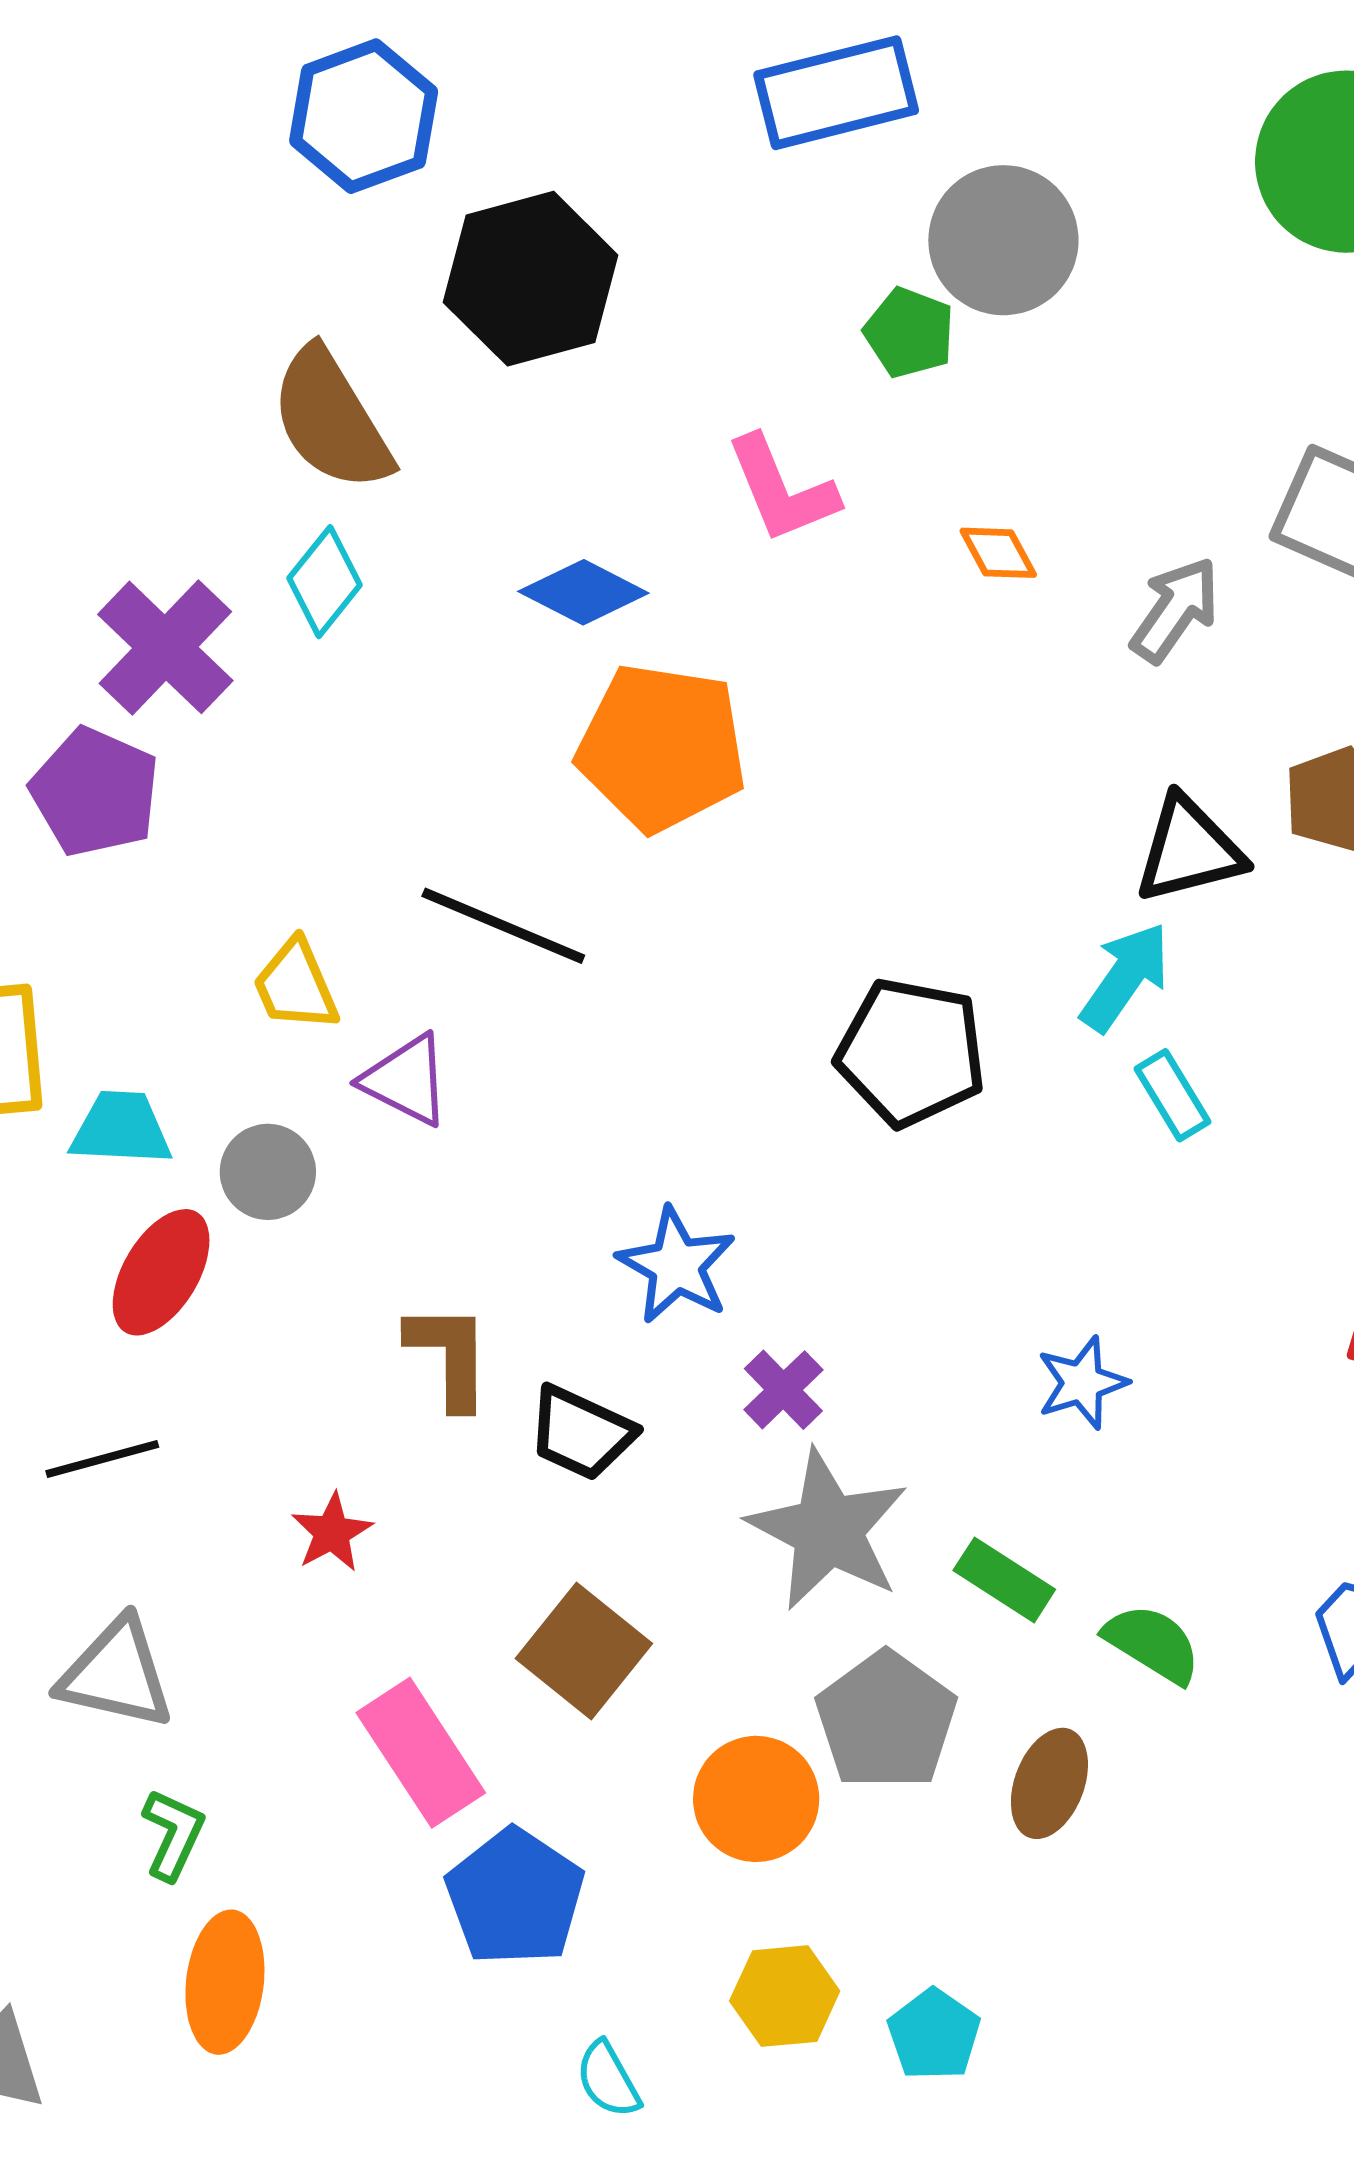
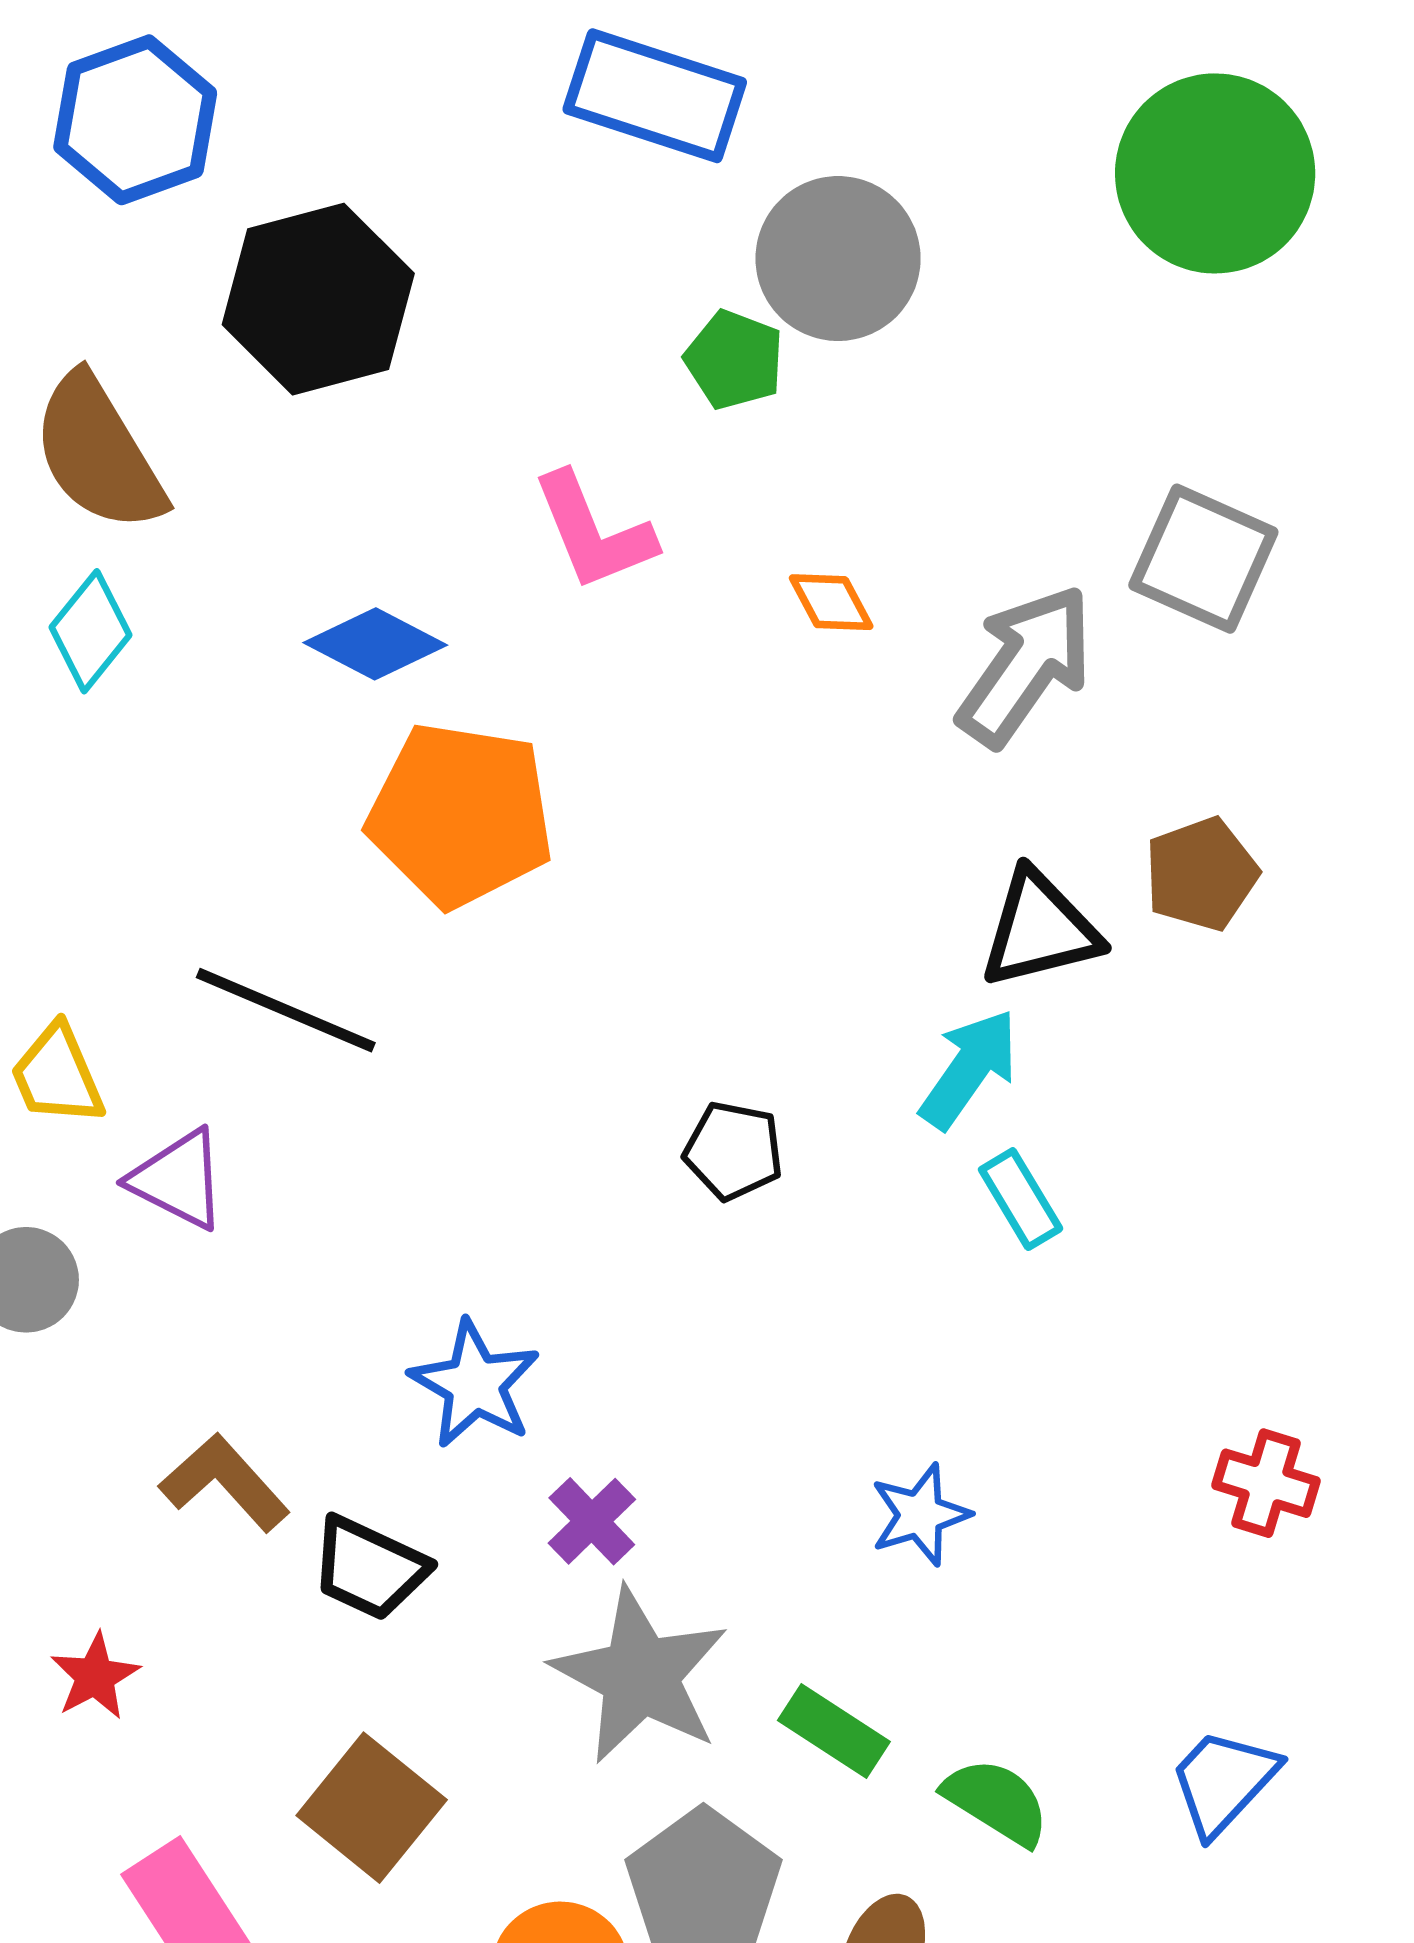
blue rectangle: (836, 93) -> (655, 96), turned 32
gray arrow: (1175, 610) -> (1025, 665), size x1.4
black pentagon: (911, 1052) -> (734, 1151), size x0.6
brown L-shape: (449, 1356) -> (225, 1482), turned -42

